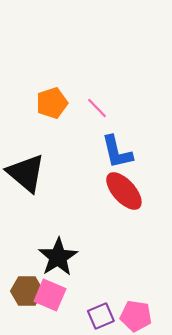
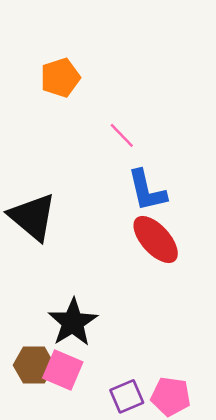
orange pentagon: (52, 103) -> (60, 78), moved

